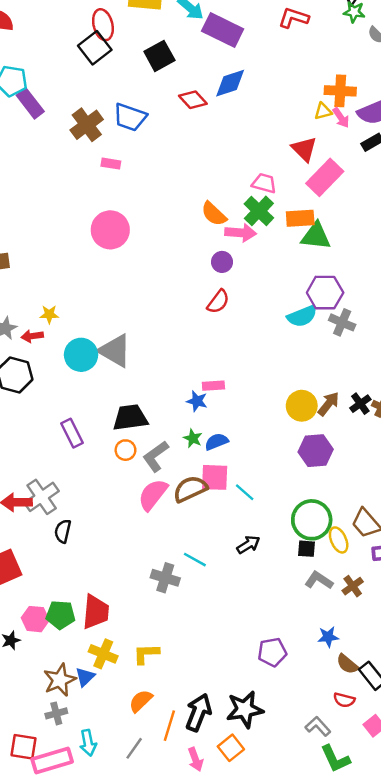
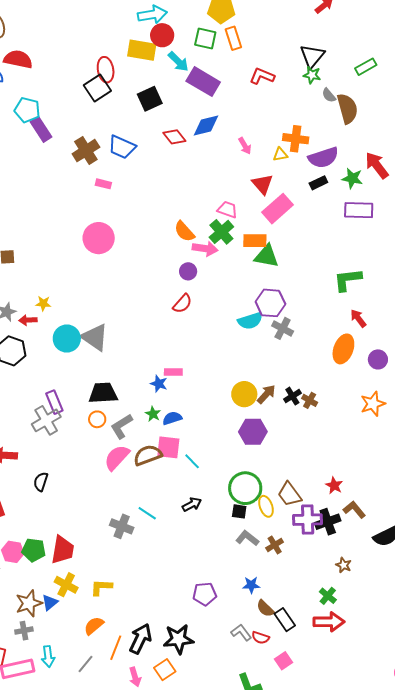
pink arrow: (341, 118) -> (245, 146), moved
gray cross: (42, 497) -> (46, 420), moved
gray L-shape: (318, 726) -> (241, 632), moved

